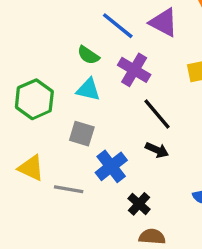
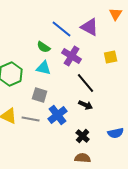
gray line: (69, 189) -> (31, 119), moved
black cross: (139, 204) -> (83, 136), moved

